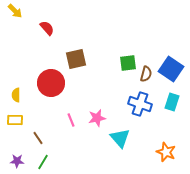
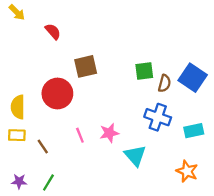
yellow semicircle: (16, 95) -> (18, 107), size x1.5
cyan rectangle: (172, 102) -> (194, 131), moved, turned 60
brown line: (38, 138) -> (43, 146), moved

